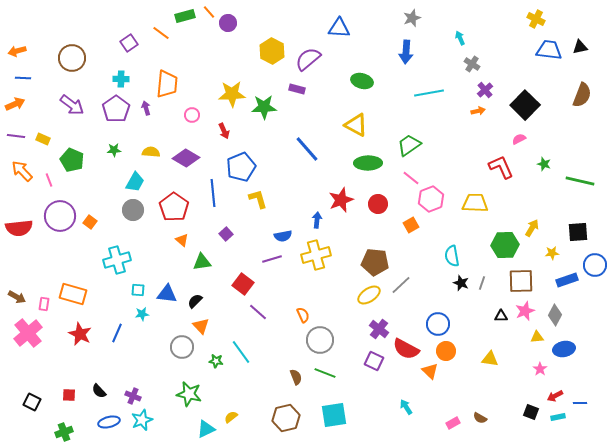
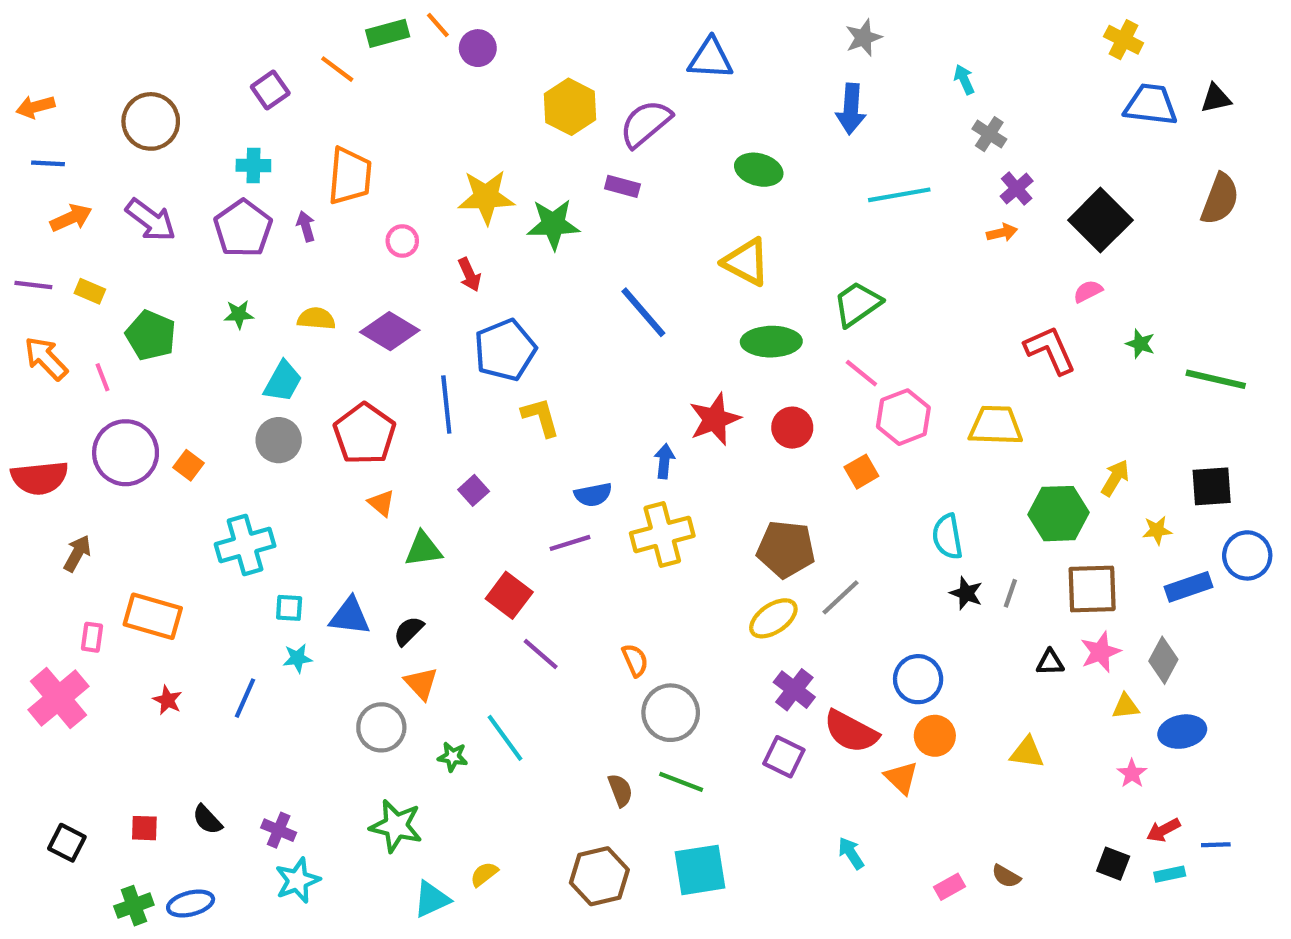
orange arrow: (15, 104) -> (71, 218), moved
brown arrow: (17, 297) -> (77, 553), moved, turned -90
red star: (80, 334) -> (167, 700), size x0.6
blue ellipse: (109, 422) -> (191, 903), moved

